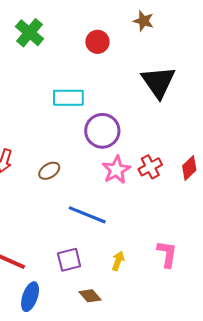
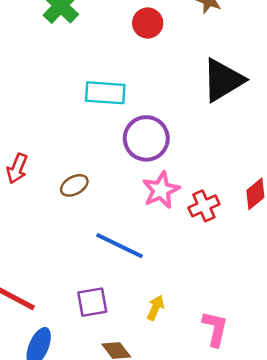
black triangle: (158, 82) -> (223, 80), turned 30
red cross: (150, 167) -> (204, 206), moved
pink L-shape: (167, 254) -> (215, 329), moved

